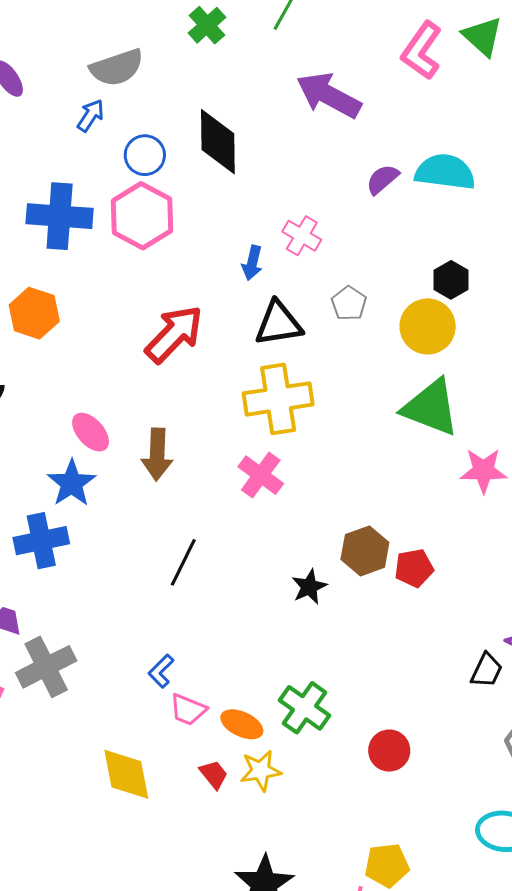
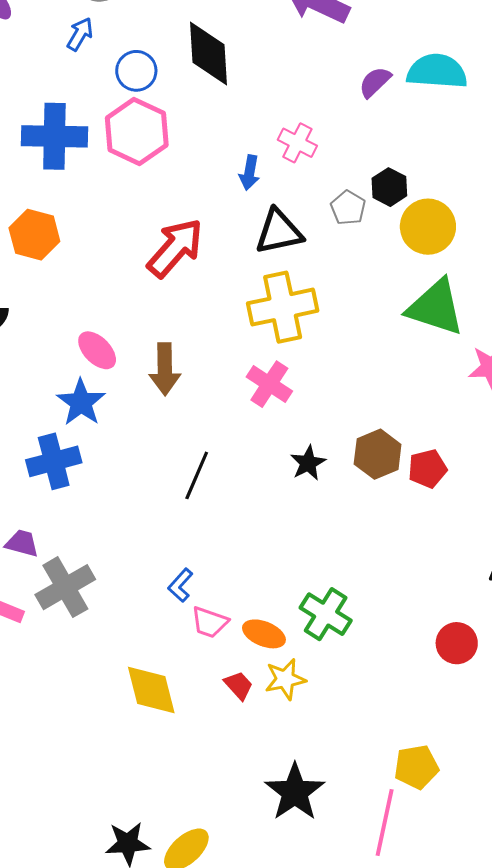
black hexagon: (451, 280) -> (389, 187), moved
black star: (309, 587) -> (308, 463), moved
red circle: (389, 751) -> (457, 643), moved

